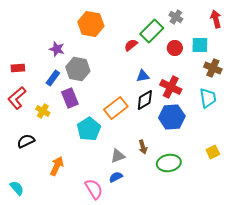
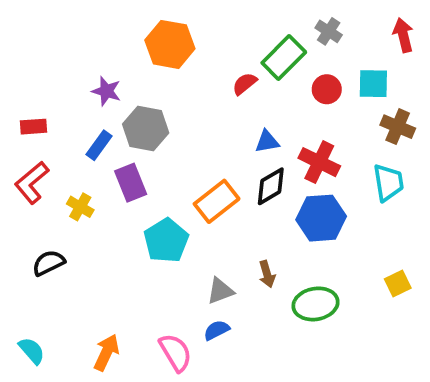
orange arrow: (57, 166) -> (106, 352), moved

